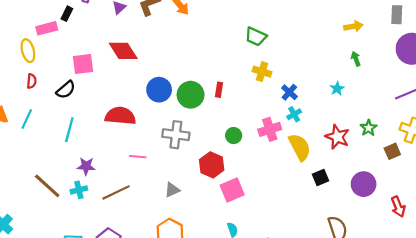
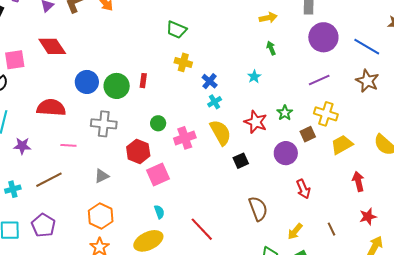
pink cross: (270, 129) -> (185, 138), moved
purple star: (86, 166) -> (22, 146), moved
purple circle: (364, 184) -> (286, 153), moved
cyan cross: (79, 190) -> (13, 189), moved
red arrow: (398, 207) -> (303, 189), moved

